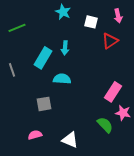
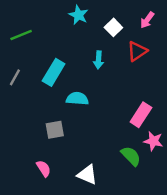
pink arrow: (118, 16) -> (147, 20), turned 48
white square: (91, 22) -> (113, 27), turned 32
cyan arrow: (65, 48) -> (98, 60), moved
gray line: (12, 70) -> (15, 77), moved, turned 48
pink semicircle: (35, 135) -> (44, 168), turned 72

